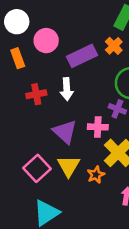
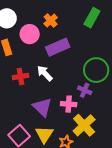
orange cross: (114, 46) -> (51, 21), moved
white arrow: (67, 89) -> (45, 73), turned 138

